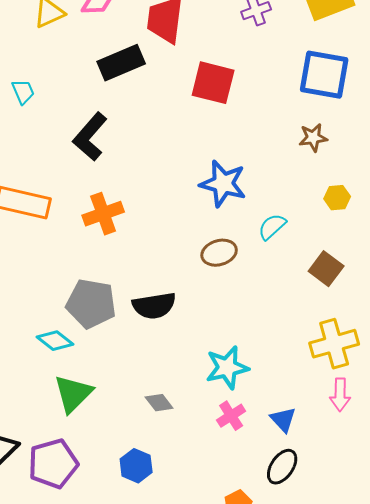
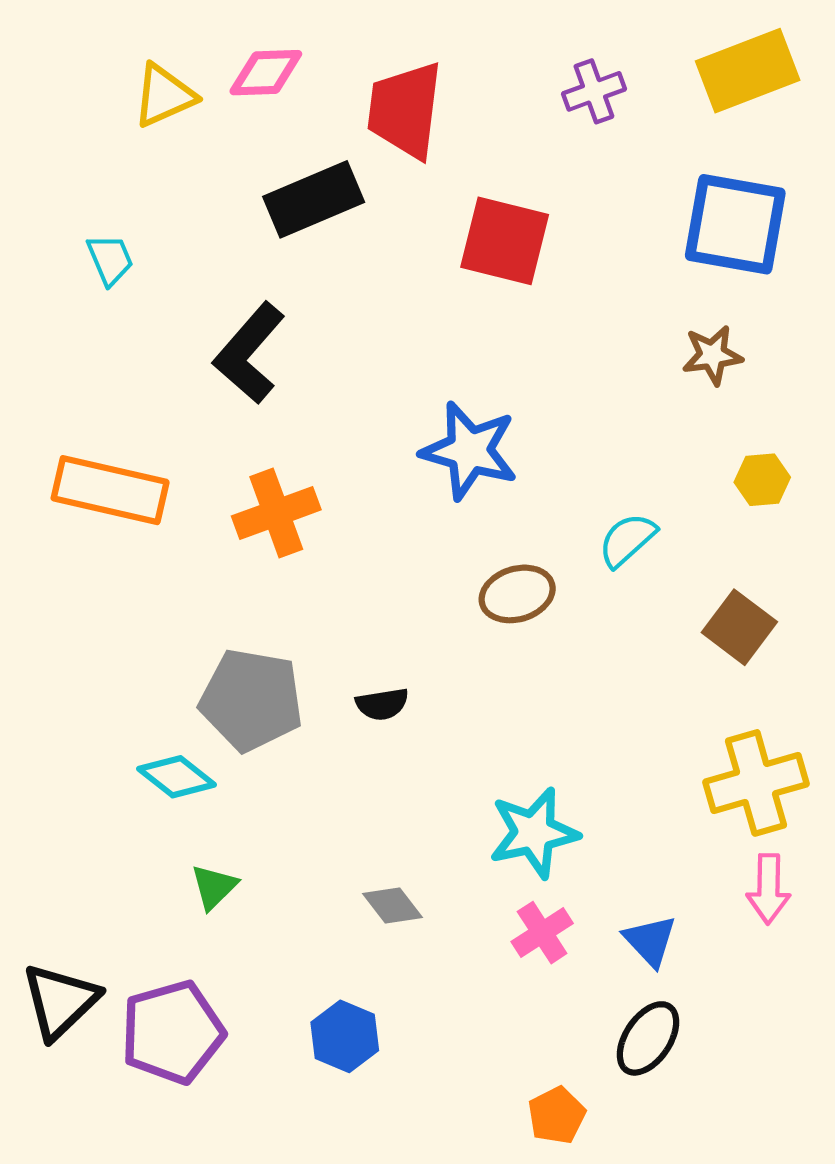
blue star: (223, 184) -> (469, 451), moved
black semicircle: (154, 306) -> (382, 704), size x0.6
green triangle: (73, 394) -> (214, 887), size x0.6

